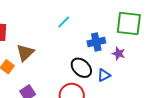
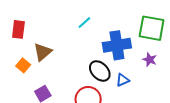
blue cross: (96, 42) -> (117, 45), size x1.5
purple star: (119, 54) -> (150, 60), moved

